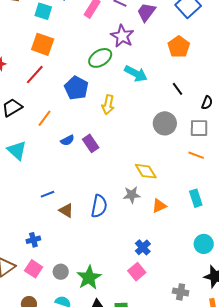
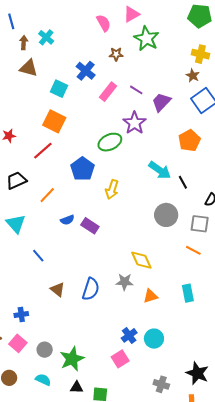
cyan arrow: (136, 74) -> (160, 170), moved
purple rectangle: (91, 143) -> (90, 226), turned -30
blue line: (48, 194) -> (38, 256), moved, turned 64
cyan circle: (204, 244) -> (154, 339), moved

